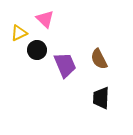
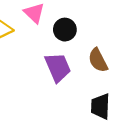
black circle: (37, 50) -> (65, 30), moved

